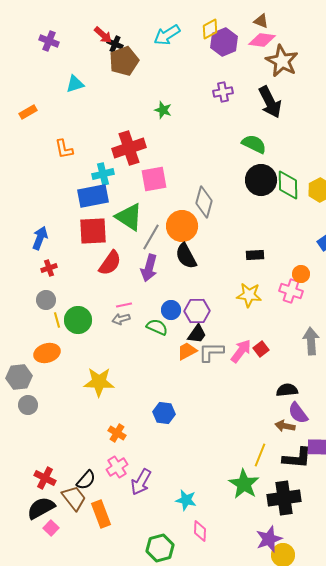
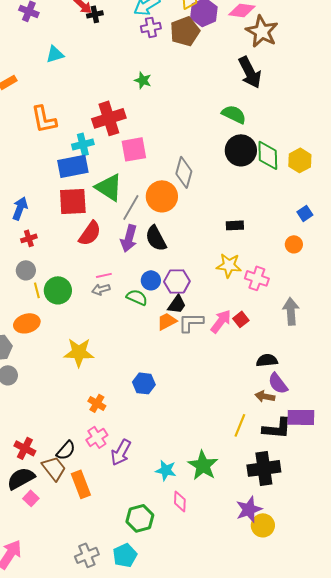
black cross: (115, 44) -> (95, 14), turned -35
brown pentagon: (124, 61) -> (185, 31), moved
purple cross: (223, 92) -> (151, 27), moved
orange L-shape: (64, 149) -> (44, 119), size x1.4
black semicircle: (186, 256) -> (156, 238), moved
orange circle: (301, 274) -> (294, 244), moved
pink cross: (291, 291) -> (257, 278), moved
green star: (244, 484) -> (203, 465), moved

